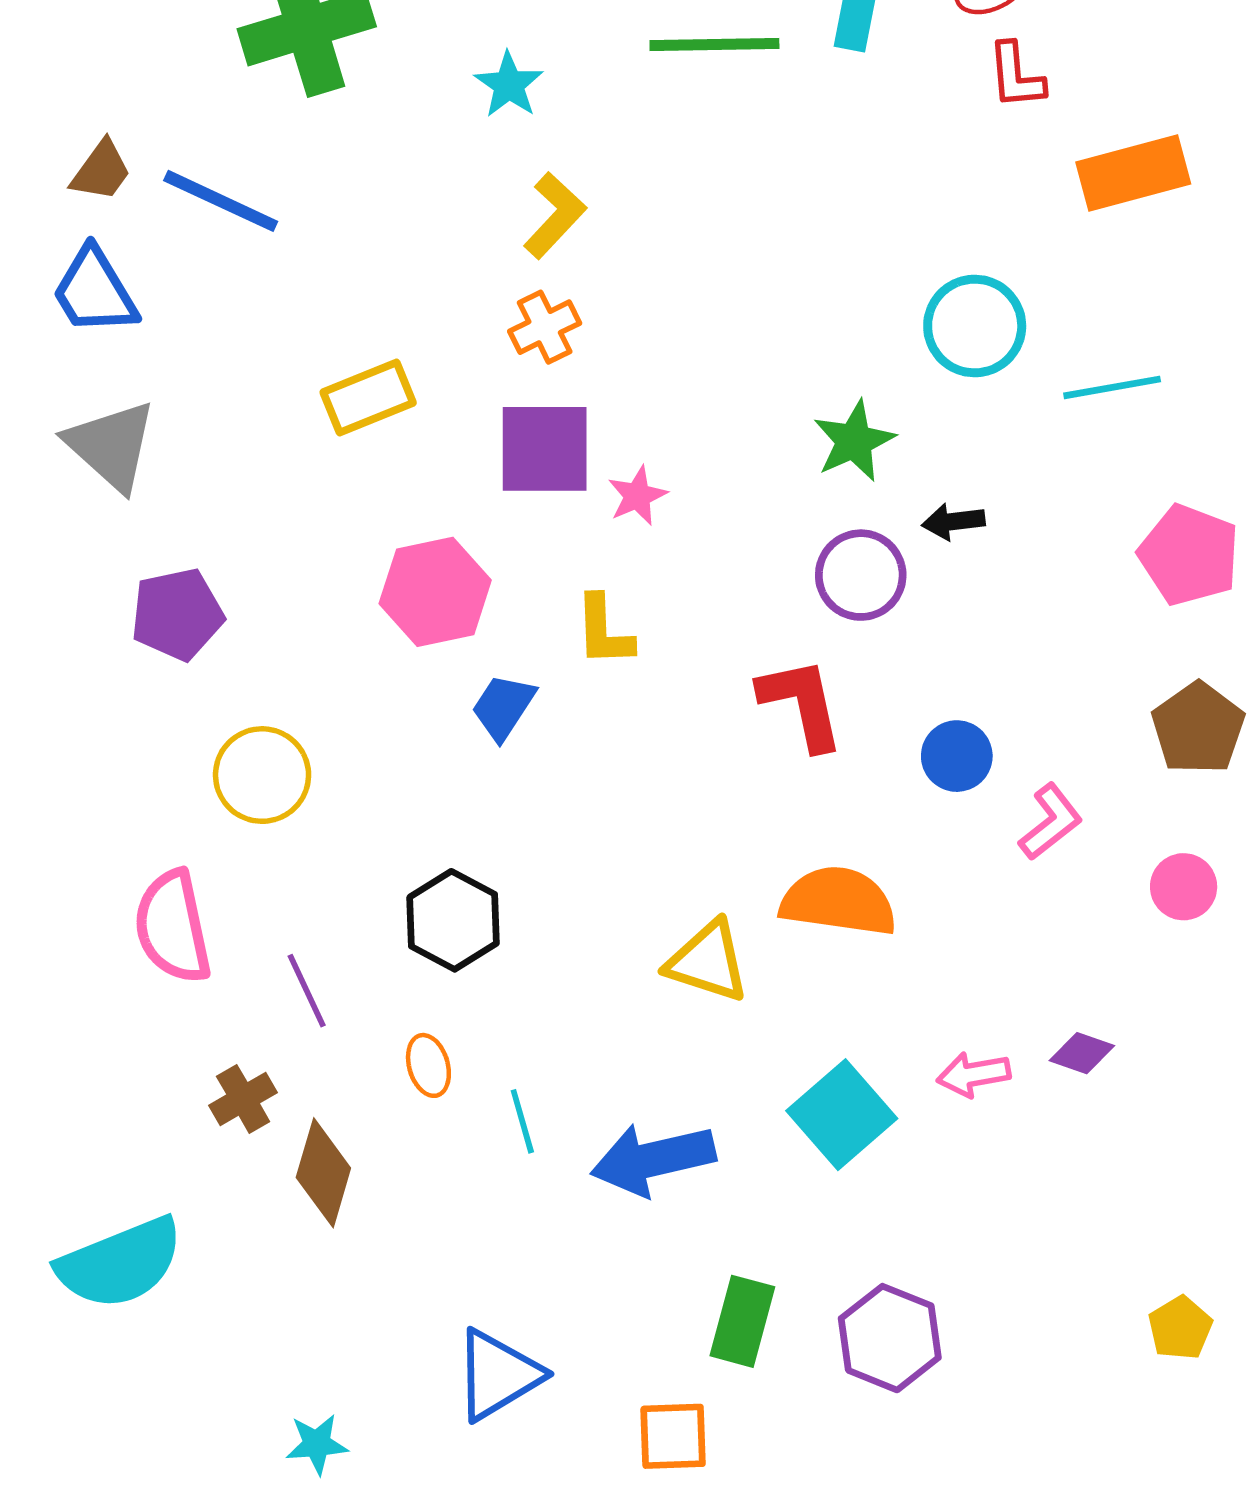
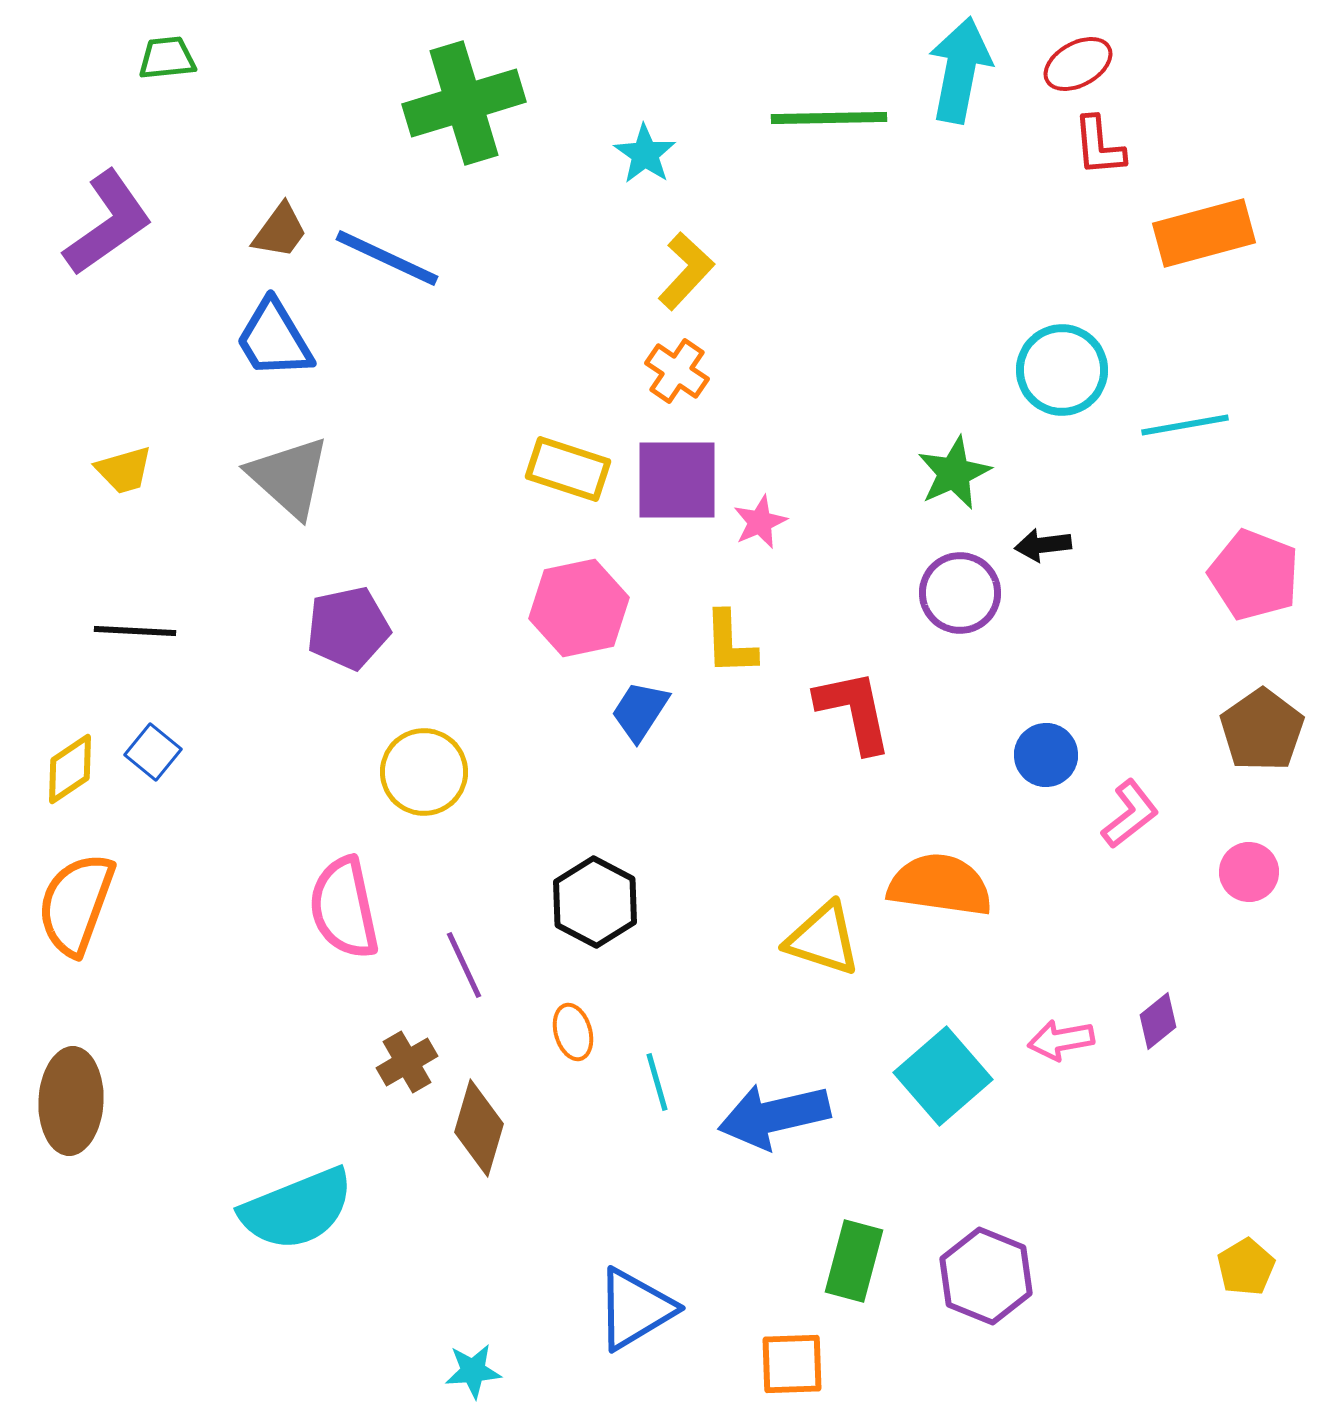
orange cross: (545, 327) -> (677, 371), turned -30
yellow rectangle: (368, 398) -> (568, 469), moved, turned 40
red L-shape: (802, 704) -> (854, 711), moved
purple diamond: (1082, 1053) -> (1158, 1021), turned -58

